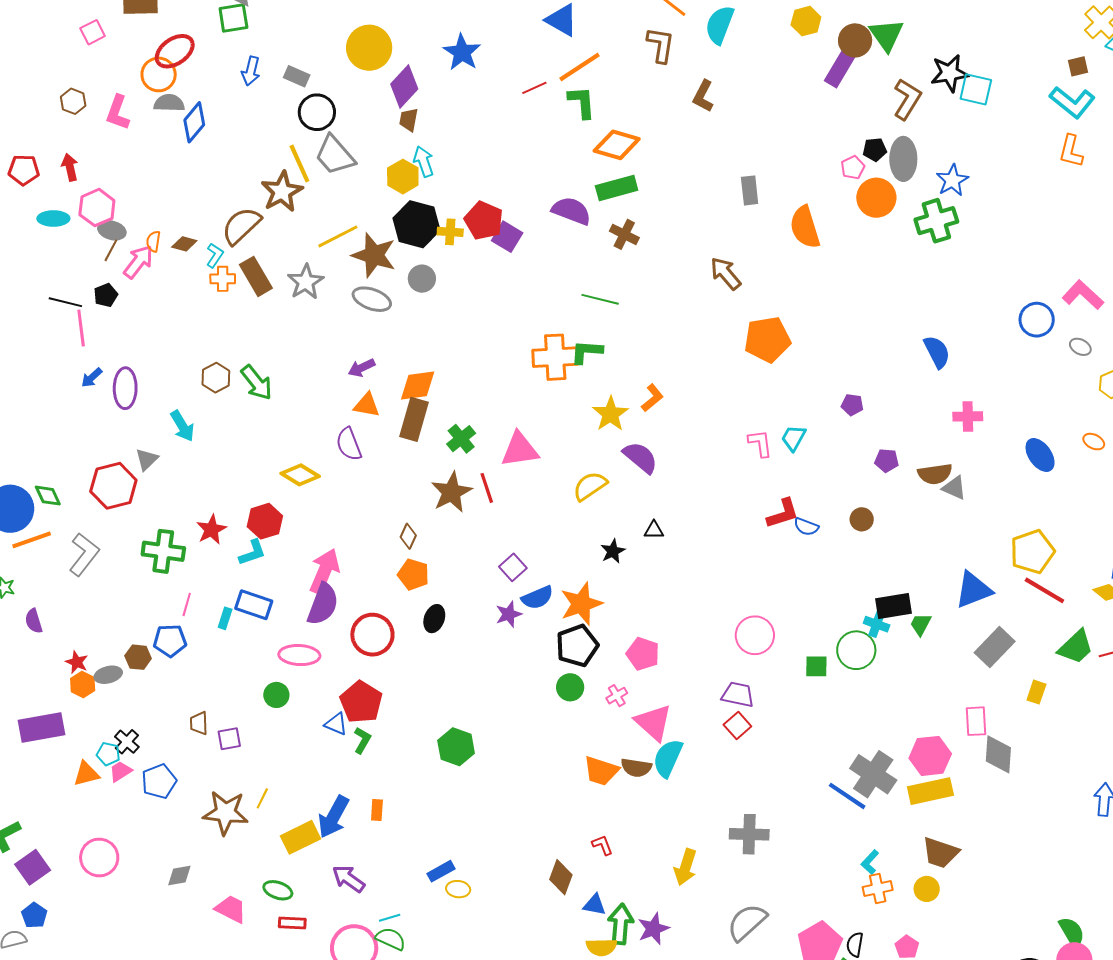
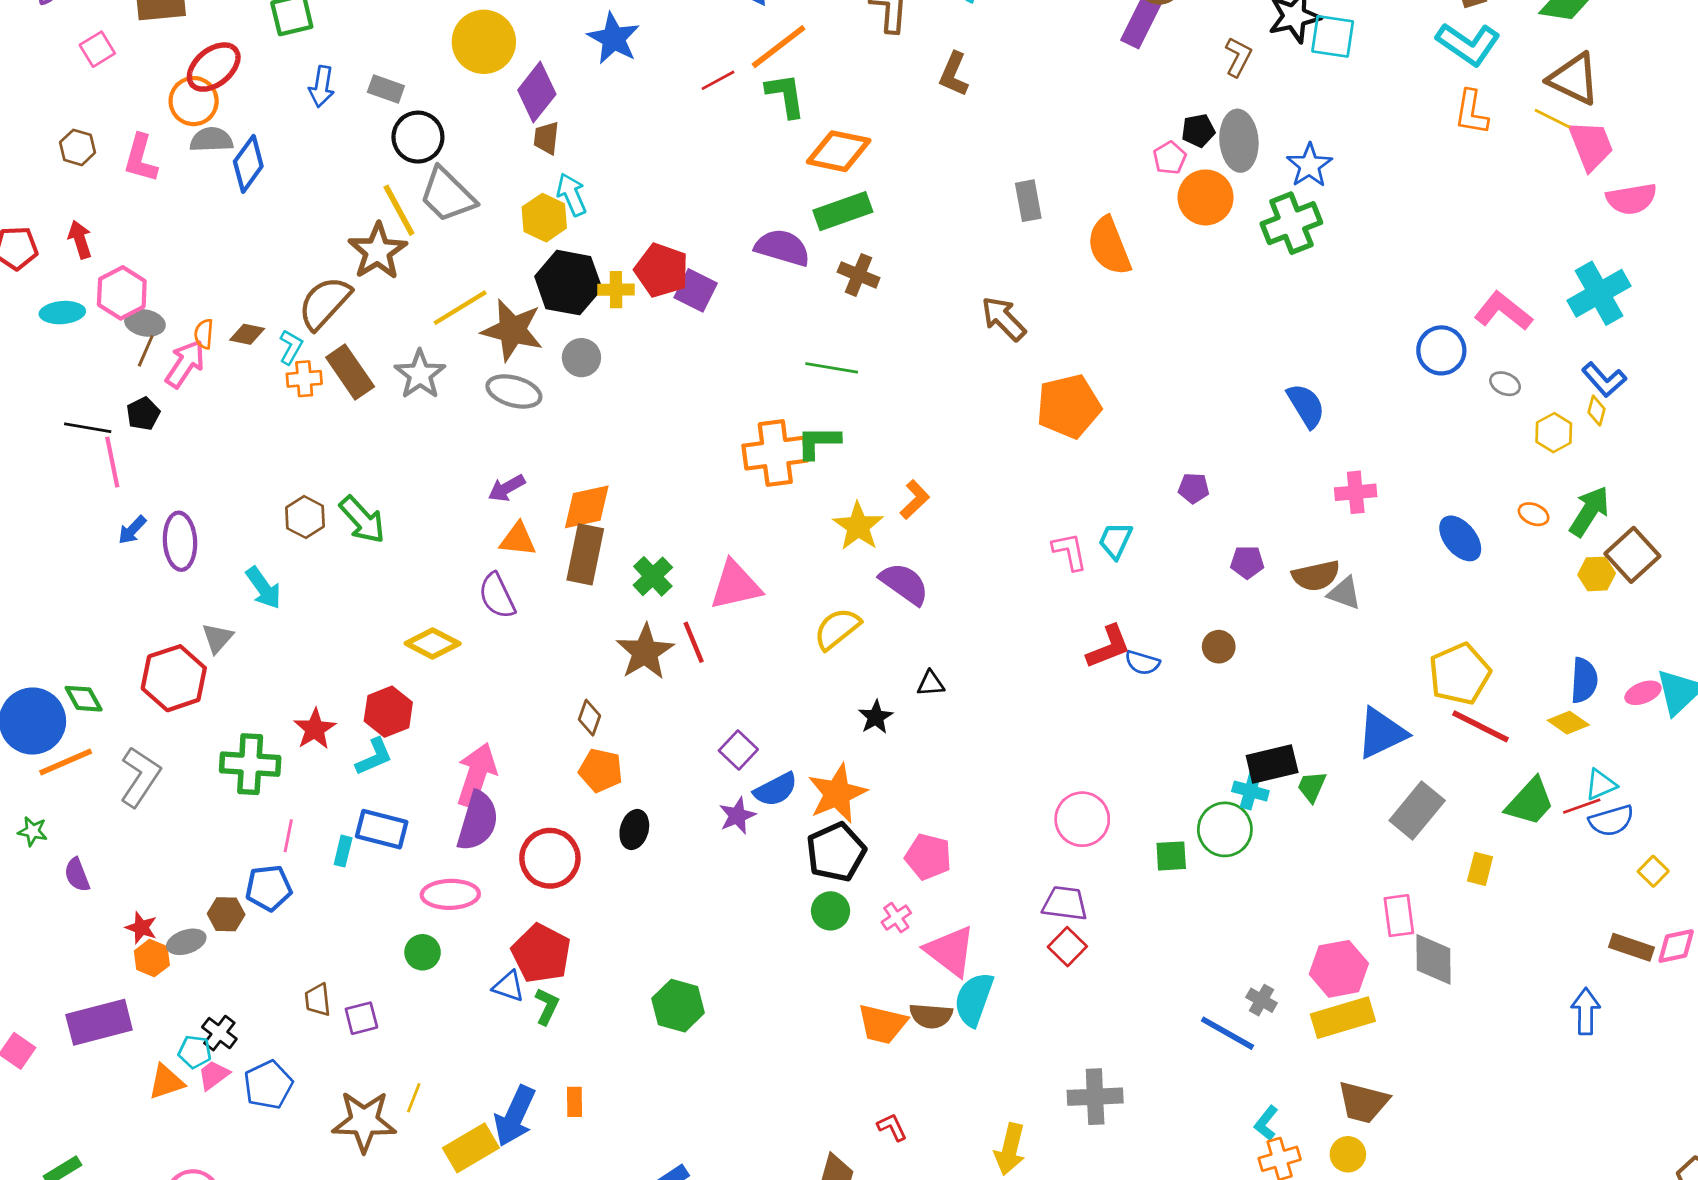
brown L-shape: (907, 99) -> (1238, 57), size x0.7
gray cross: (873, 774) -> (1261, 1000), size x0.5

